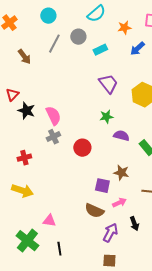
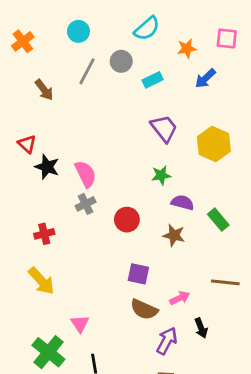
red triangle: (12, 95) -> (27, 144), turned -32
brown star: (121, 173) -> (174, 235), moved
purple square: (102, 186) -> (138, 274), moved
yellow arrow: (22, 191) -> (41, 281), turned 30
pink triangle: (49, 221) -> (80, 324), turned 48

